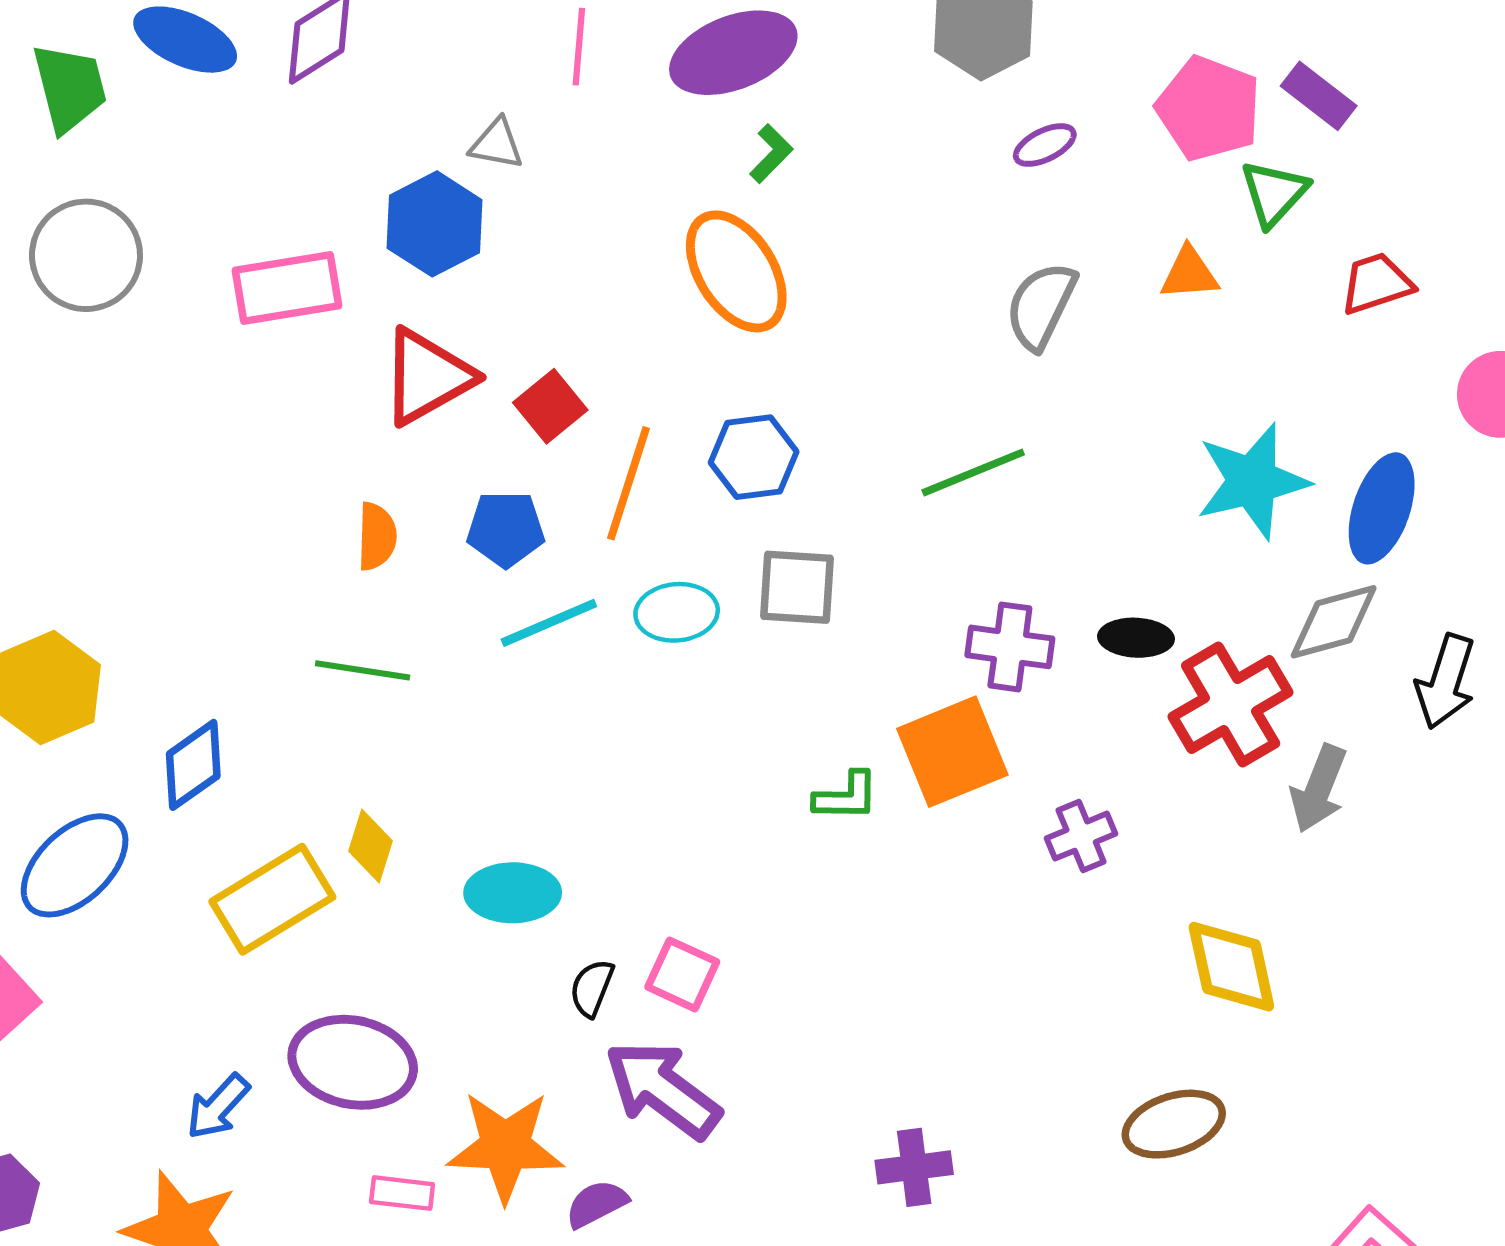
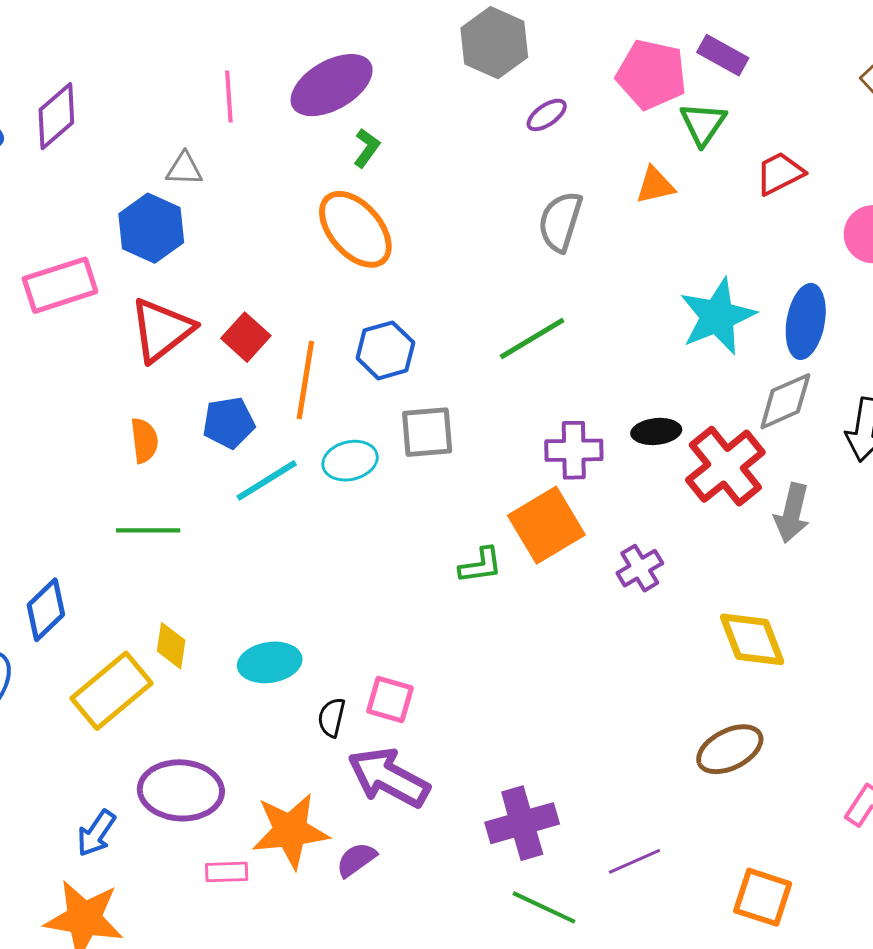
purple cross: (914, 1167) -> (522, 823), moved, size x1.4

